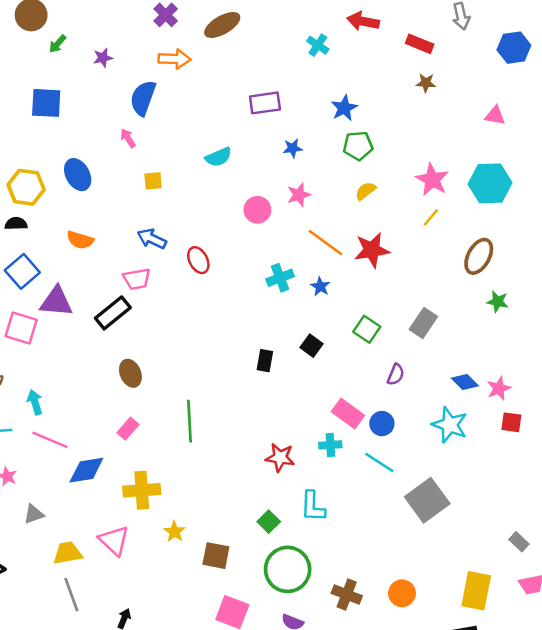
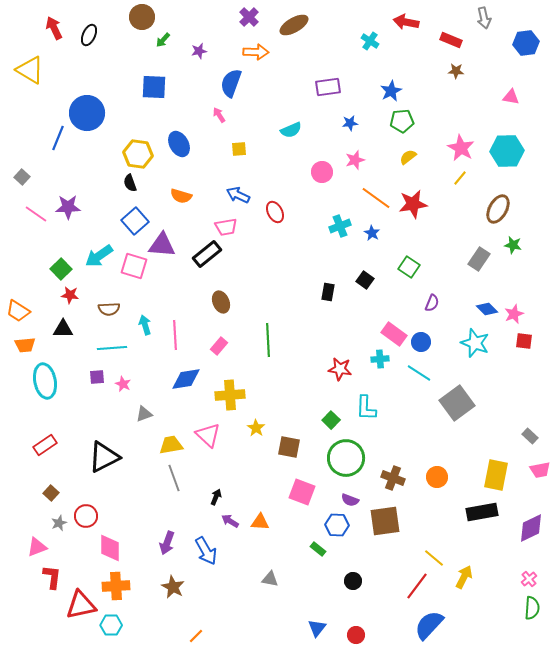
black semicircle: (16, 224) -> (130, 183), turned -108
gray rectangle: (423, 323) -> (479, 259), moved
pink line: (50, 440) -> (175, 335), moved, turned 64

